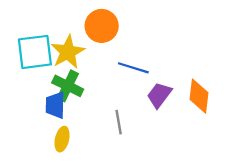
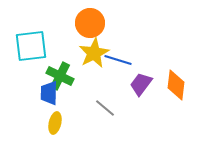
yellow star: (68, 52) -> (94, 53), moved
gray line: (119, 122) -> (105, 108), turned -40

